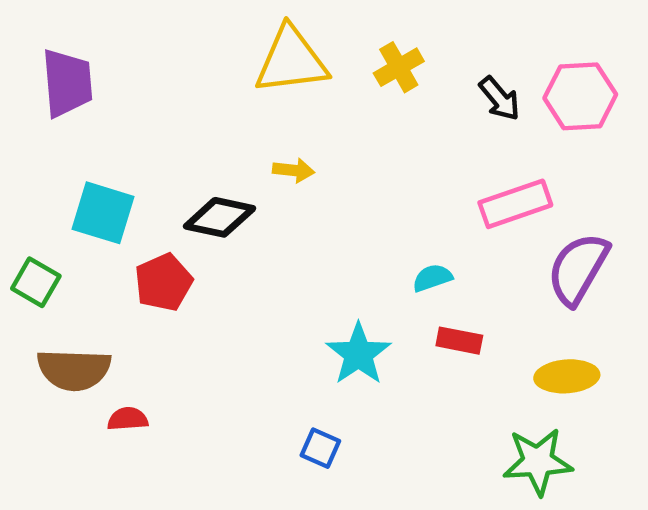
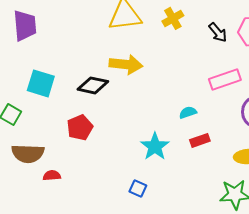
yellow arrow: (293, 170) -> (126, 64), size x1.8
red pentagon: (164, 282) -> (80, 127), moved
red rectangle: (459, 341) -> (200, 140), turned -30

